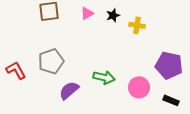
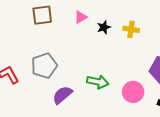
black star: (113, 15) -> (104, 27), moved

